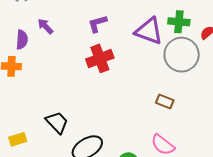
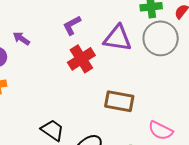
purple triangle: (149, 31) -> (118, 38), moved
brown rectangle: (165, 102) -> (119, 101), moved, size x1.6

